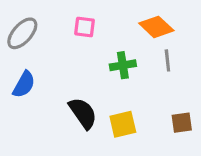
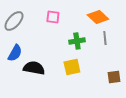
black semicircle: (83, 113) -> (34, 68), moved, turned -45
yellow square: (123, 124) -> (72, 67), moved

